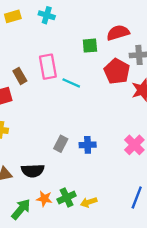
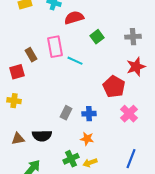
red semicircle: (118, 33) -> (74, 18), moved
green square: (90, 46) -> (97, 37), moved, turned -32
red pentagon: (117, 71) -> (114, 87), moved
orange star: (44, 199) -> (87, 139), moved

